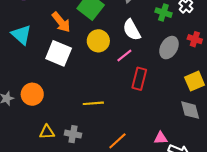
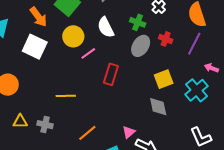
green cross: (163, 13) -> (138, 22), moved
pink line: (124, 56) -> (88, 53), moved
pink triangle: (161, 138) -> (129, 132), turned -40

